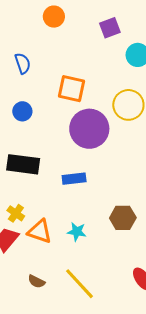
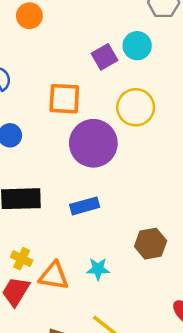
purple square: (110, 28) -> (104, 57), moved

